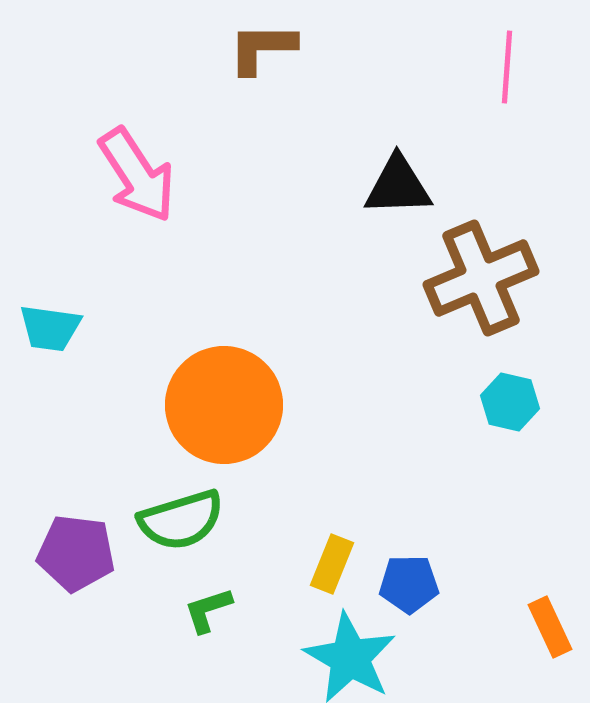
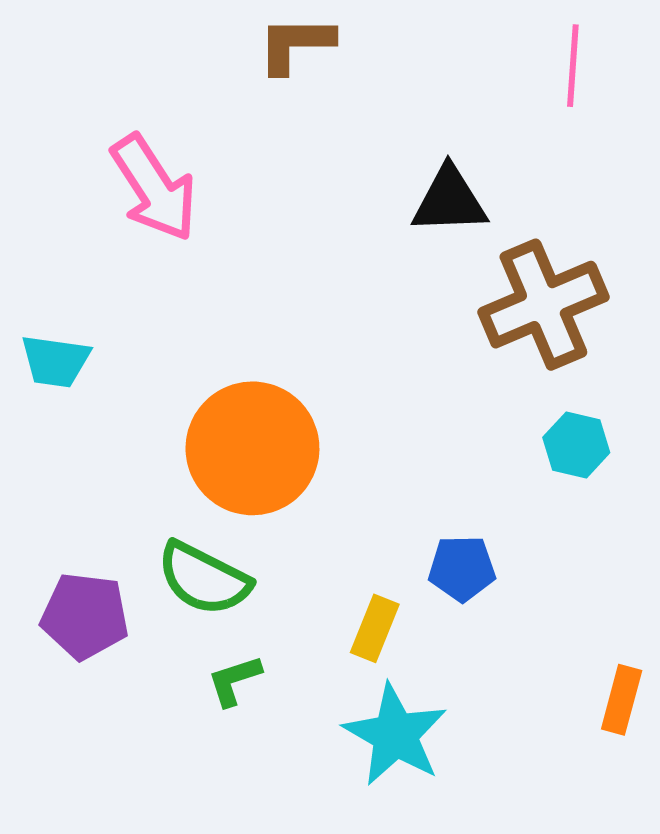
green semicircle: (181, 520) -> (204, 579), turned 44
blue pentagon: (409, 584) -> (462, 568), moved
orange rectangle: (550, 627) -> (622, 700), turned 40

